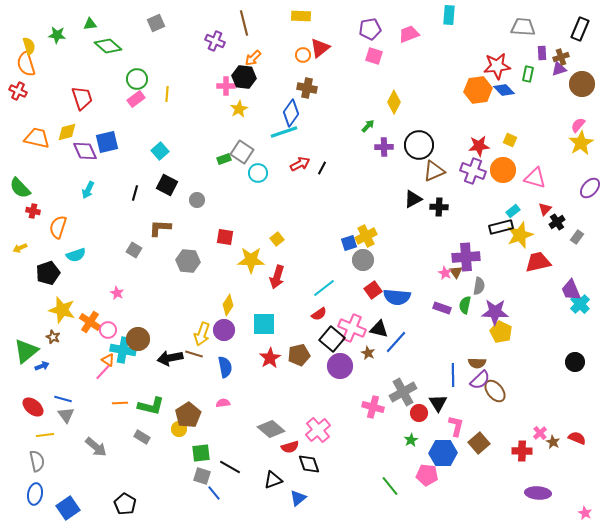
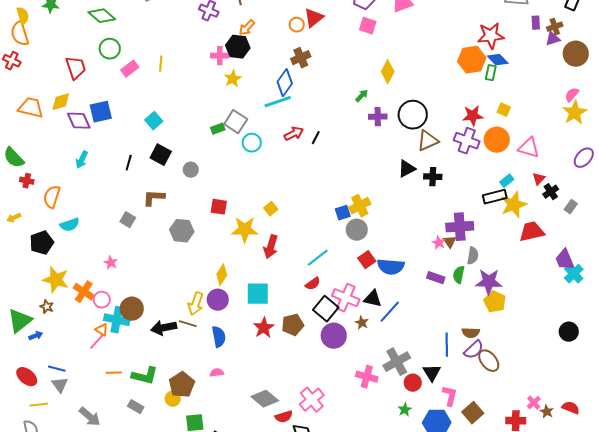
green rectangle: (528, 74) -> (491, 73), moved
green circle: (137, 79) -> (110, 49), moved
brown cross: (307, 88) -> (301, 58), turned -36

